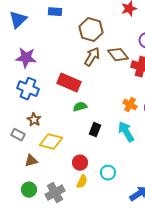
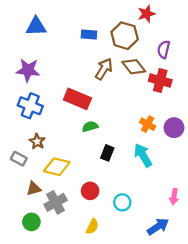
blue rectangle: (55, 12) -> (89, 34), moved
blue triangle: (18, 20) -> (36, 26), moved, turned 42
brown hexagon: (91, 30) -> (125, 36), moved
yellow semicircle: (82, 182) -> (92, 227), moved
gray cross: (55, 193) -> (56, 202), moved

